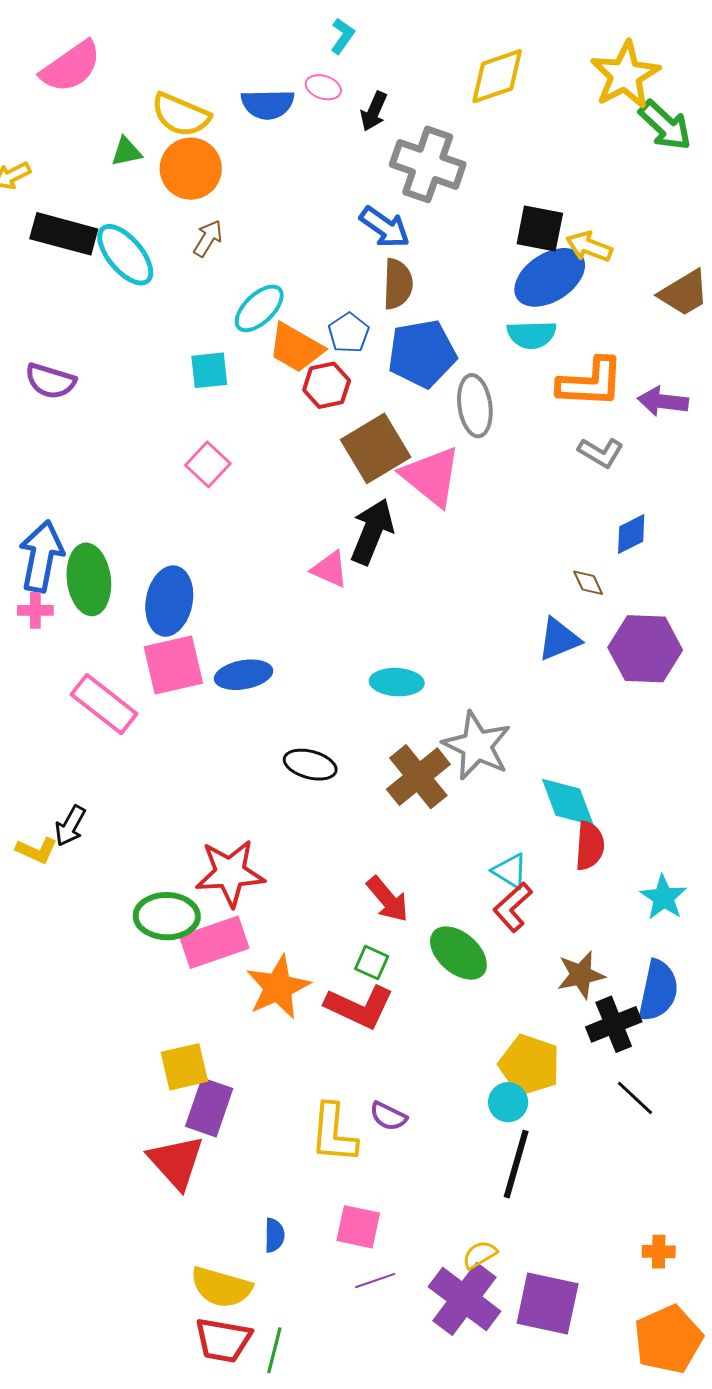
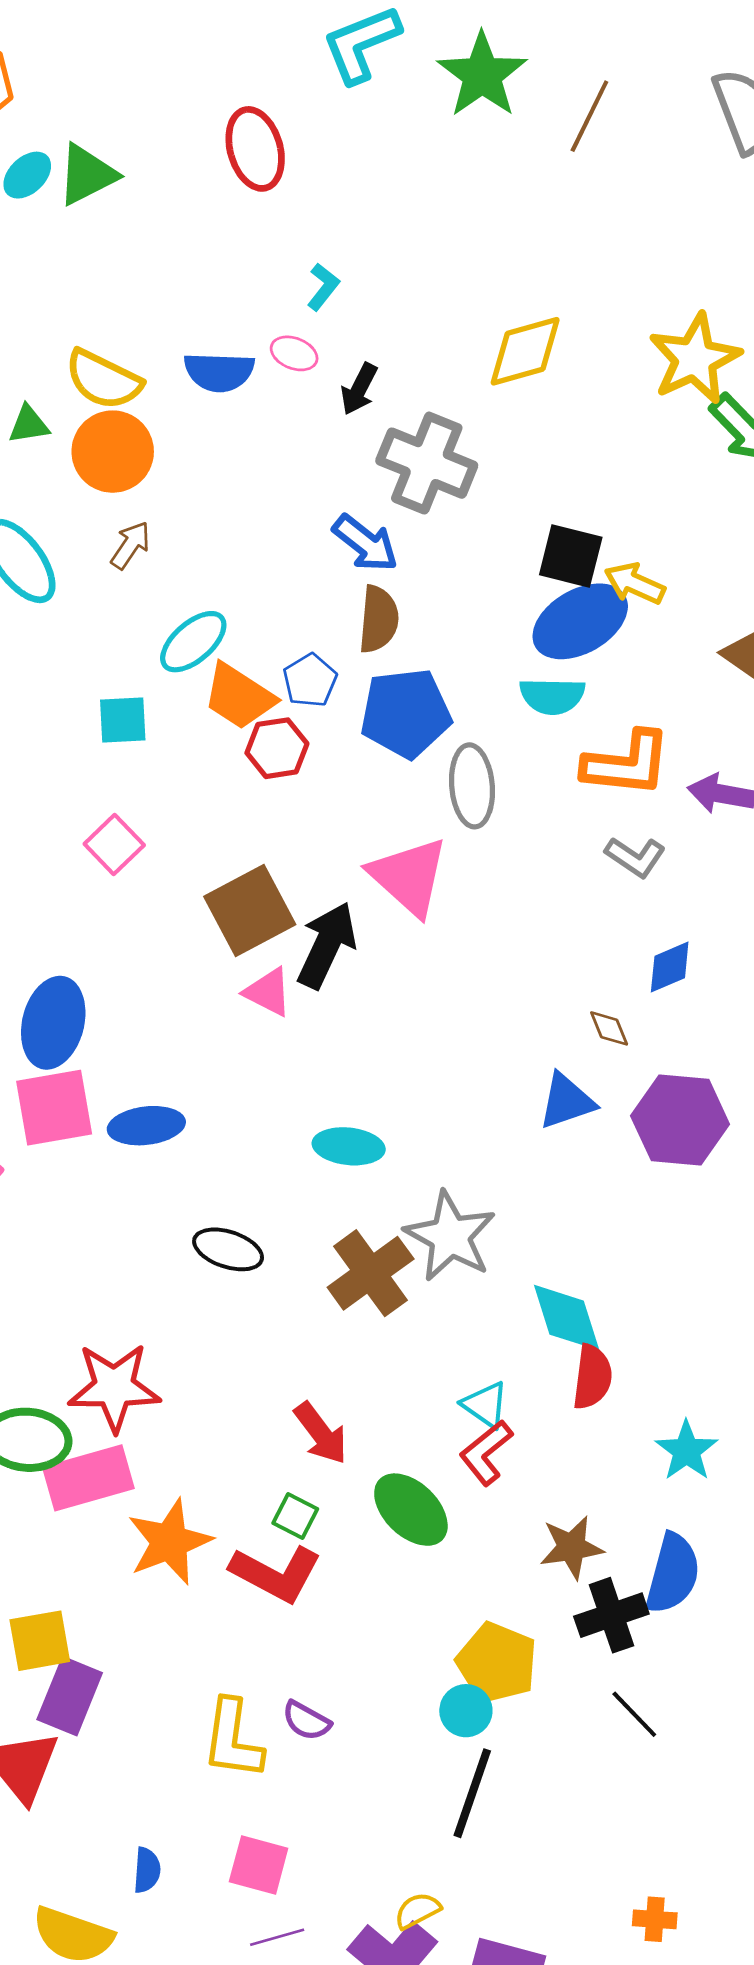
brown square: (376, 448) -> (250, 910), moved

